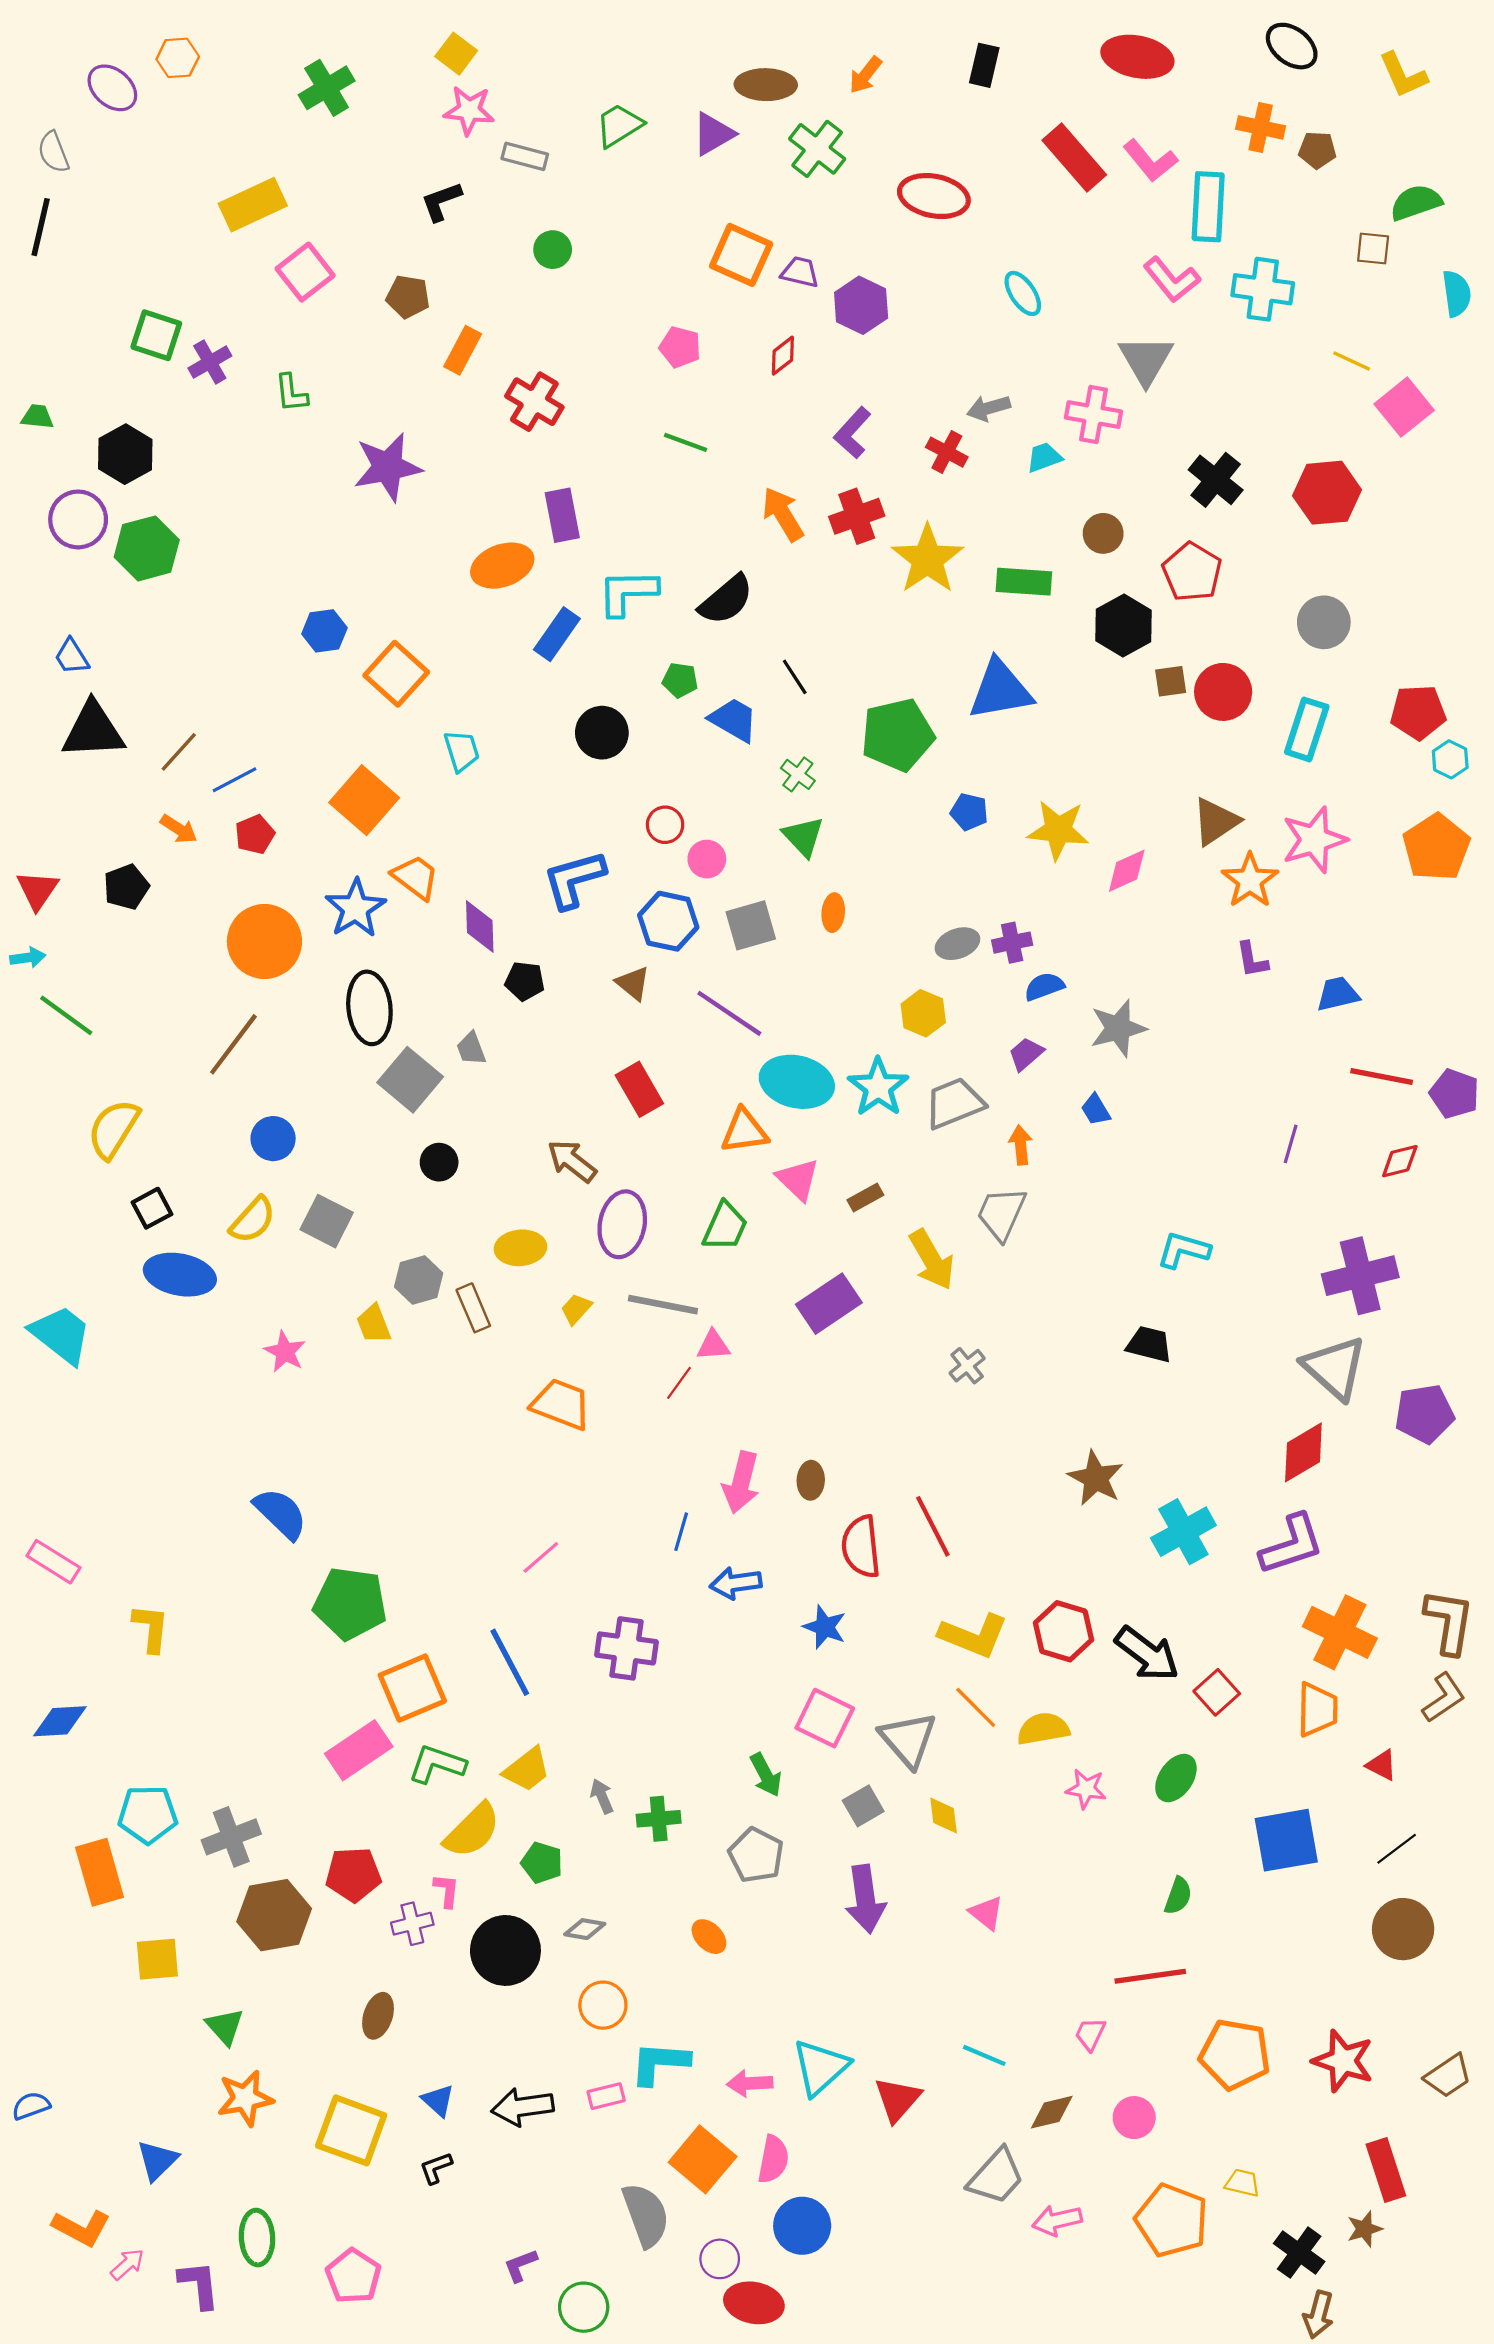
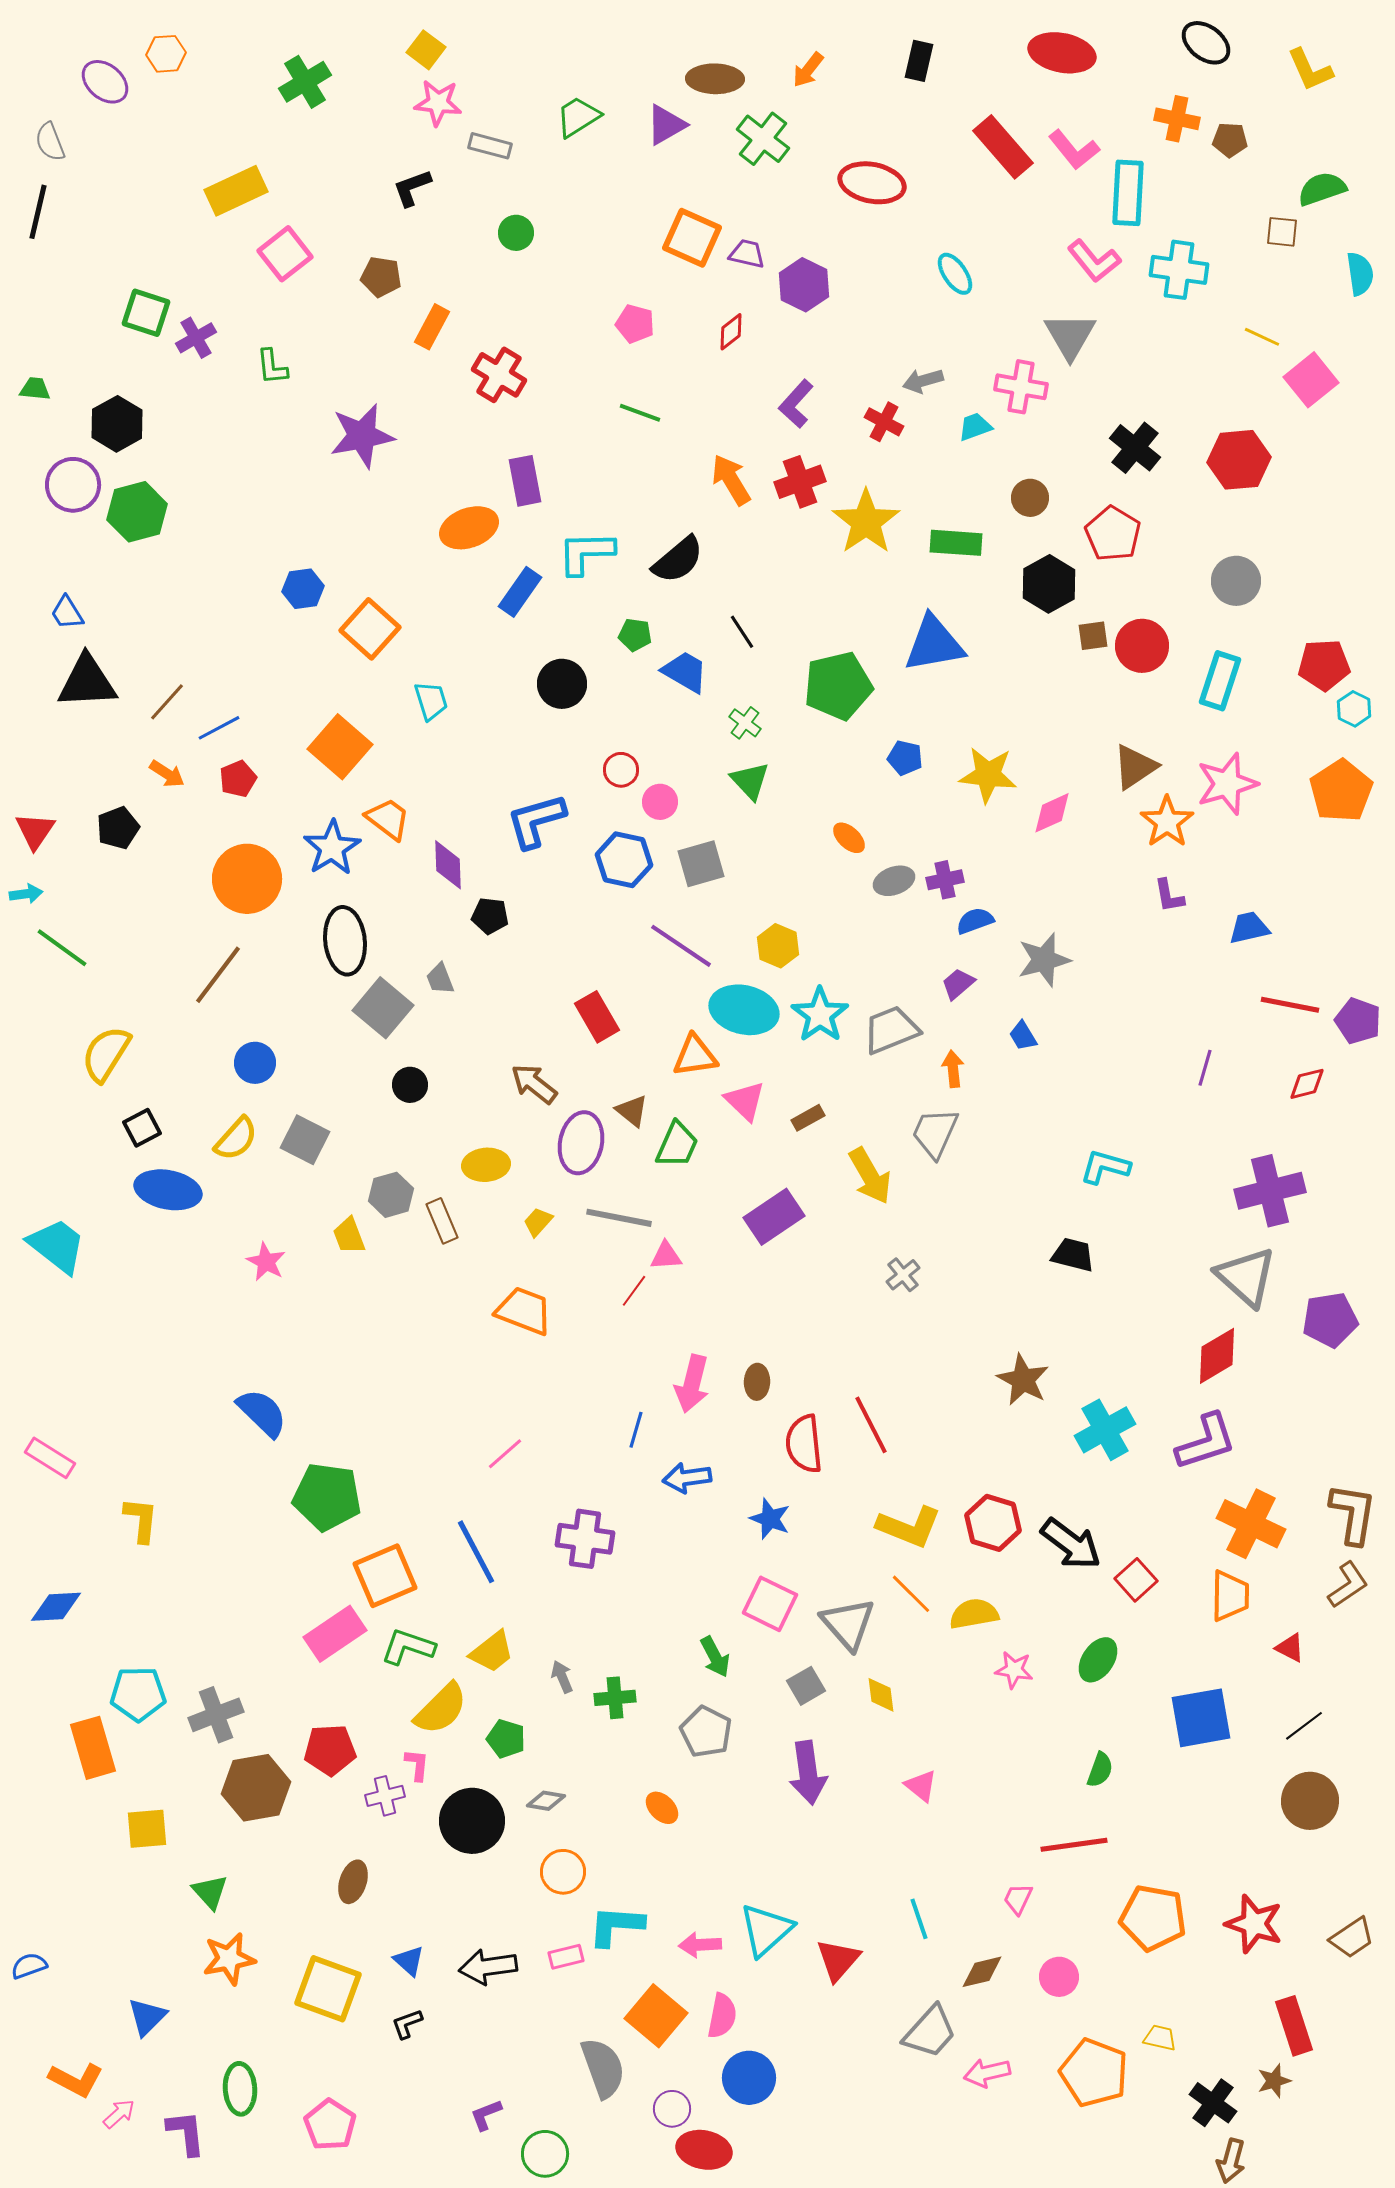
orange ellipse: (833, 913) -> (849, 838), moved, turned -52
brown triangle: (633, 983) -> (632, 1111), moved
yellow hexagon: (923, 1013) -> (778, 946), moved
cyan line: (984, 2055) -> (919, 1919), turned 48

